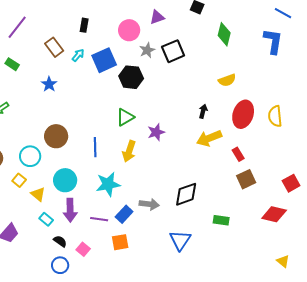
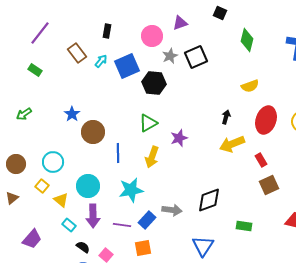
blue star: (49, 84) -> (72, 114), moved
brown circle: (56, 136) -> (93, 132), moved

